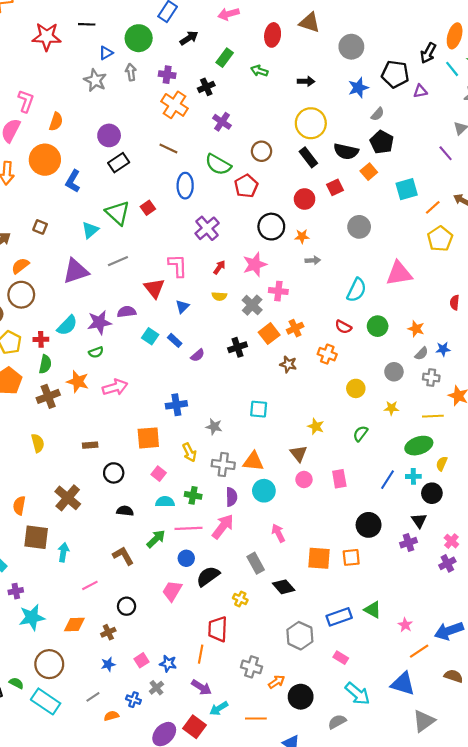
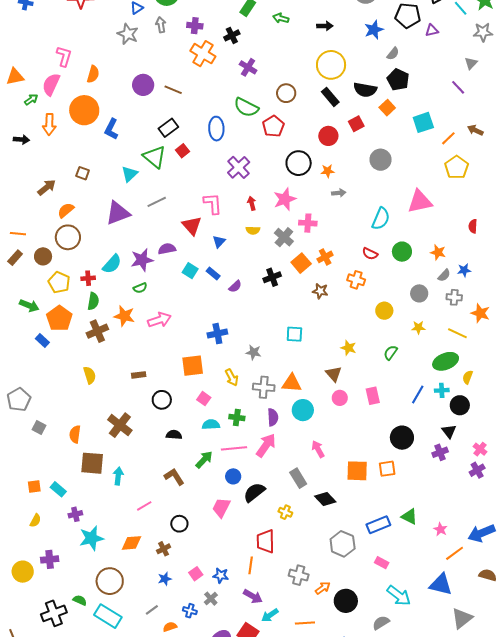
brown line: (168, 149) -> (173, 90), moved
black rectangle: (119, 163) -> (168, 128), moved
red arrow: (219, 267) -> (252, 203), turned -48
yellow line: (433, 416) -> (457, 333), turned 30

